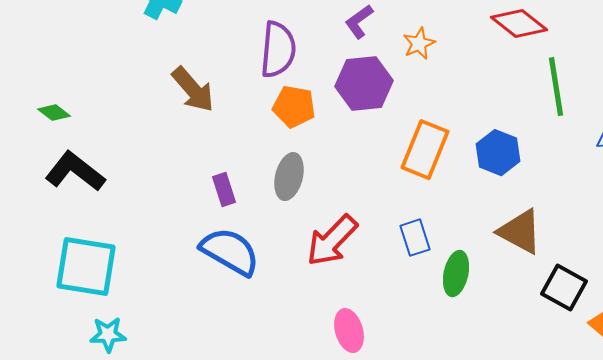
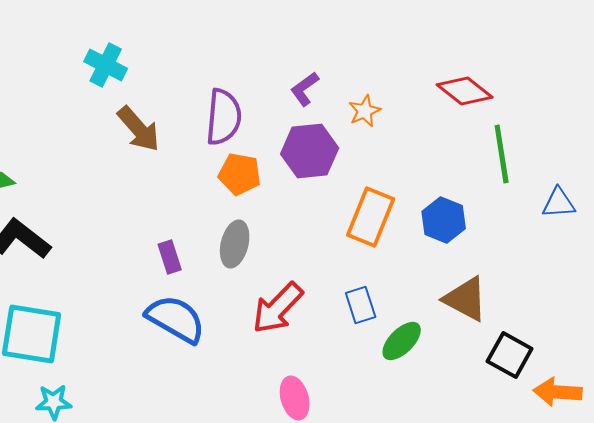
brown arrow: (193, 90) -> (139, 129), moved
green ellipse: (456, 274) -> (402, 341), turned 33

